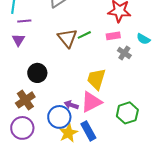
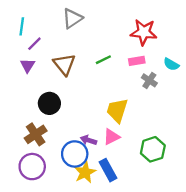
purple line: (24, 21) -> (34, 44), turned -40
brown triangle: (67, 38) -> (64, 64), moved
pink triangle: (91, 102) -> (111, 137), size x0.7

